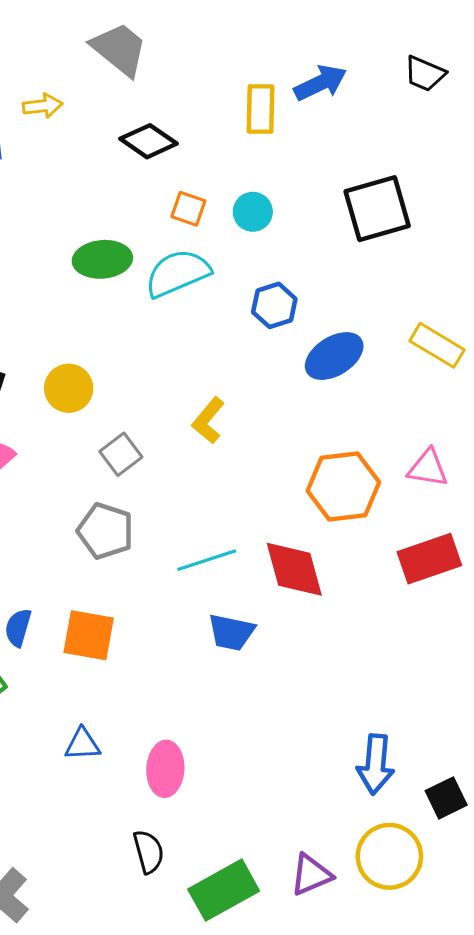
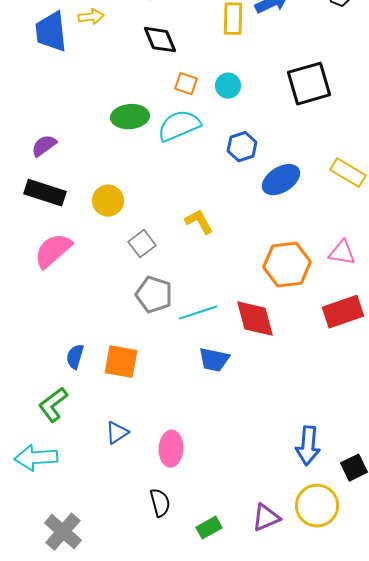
black diamond: (148, 141) -> (160, 40), turned 33
yellow L-shape: (208, 420) -> (199, 222), turned 112
gray pentagon: (106, 531) -> (154, 295), moved
blue triangle: (82, 744) -> (117, 433), turned -30
green rectangle: (224, 890) -> (209, 528), size x0.6

